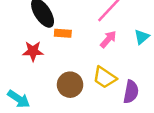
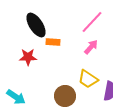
brown circle: (70, 85) -> (65, 96), moved

